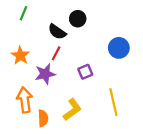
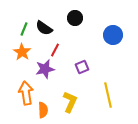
green line: (24, 13) -> (24, 29), moved
black semicircle: (57, 32) -> (44, 28), moved
blue circle: (119, 48) -> (113, 35), moved
yellow L-shape: (72, 110) -> (70, 102), turned -30

